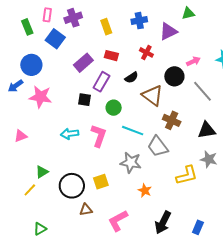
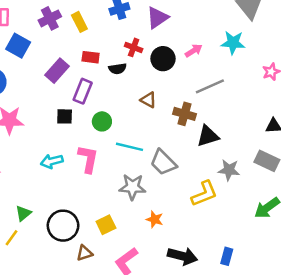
purple cross: (73, 18) -> (50, 18), moved
black circle: (174, 76) -> (163, 59), moved
black semicircle: (131, 78) -> (118, 69), moved, turned 32
gray line: (202, 91) -> (210, 86), turned -65
brown triangle: (153, 95) -> (148, 100), size x0.6
brown cross: (172, 120) -> (185, 114), moved
black triangle: (207, 130) -> (208, 136), moved
yellow square: (101, 182) -> (106, 225), moved
black arrow: (163, 222) -> (182, 256), turned -95

